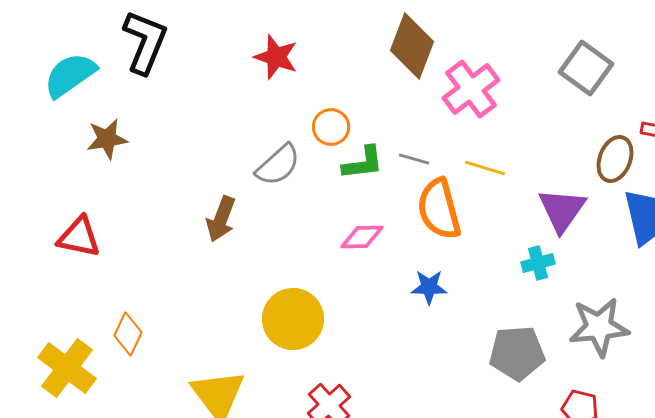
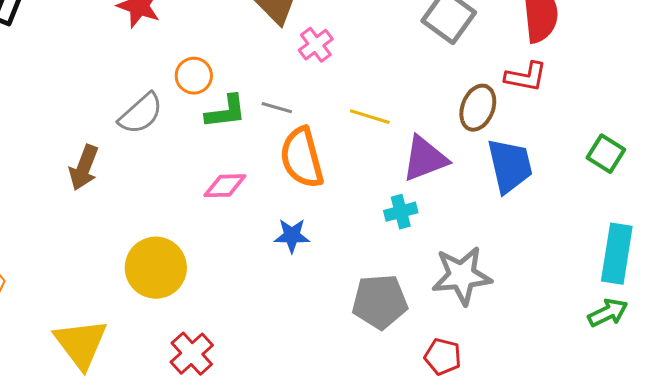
pink cross: (471, 89) -> (316, 45), moved, size x0.6
yellow line: (485, 168) -> (370, 117), moved
purple triangle: (562, 210) -> (425, 159), turned 34

